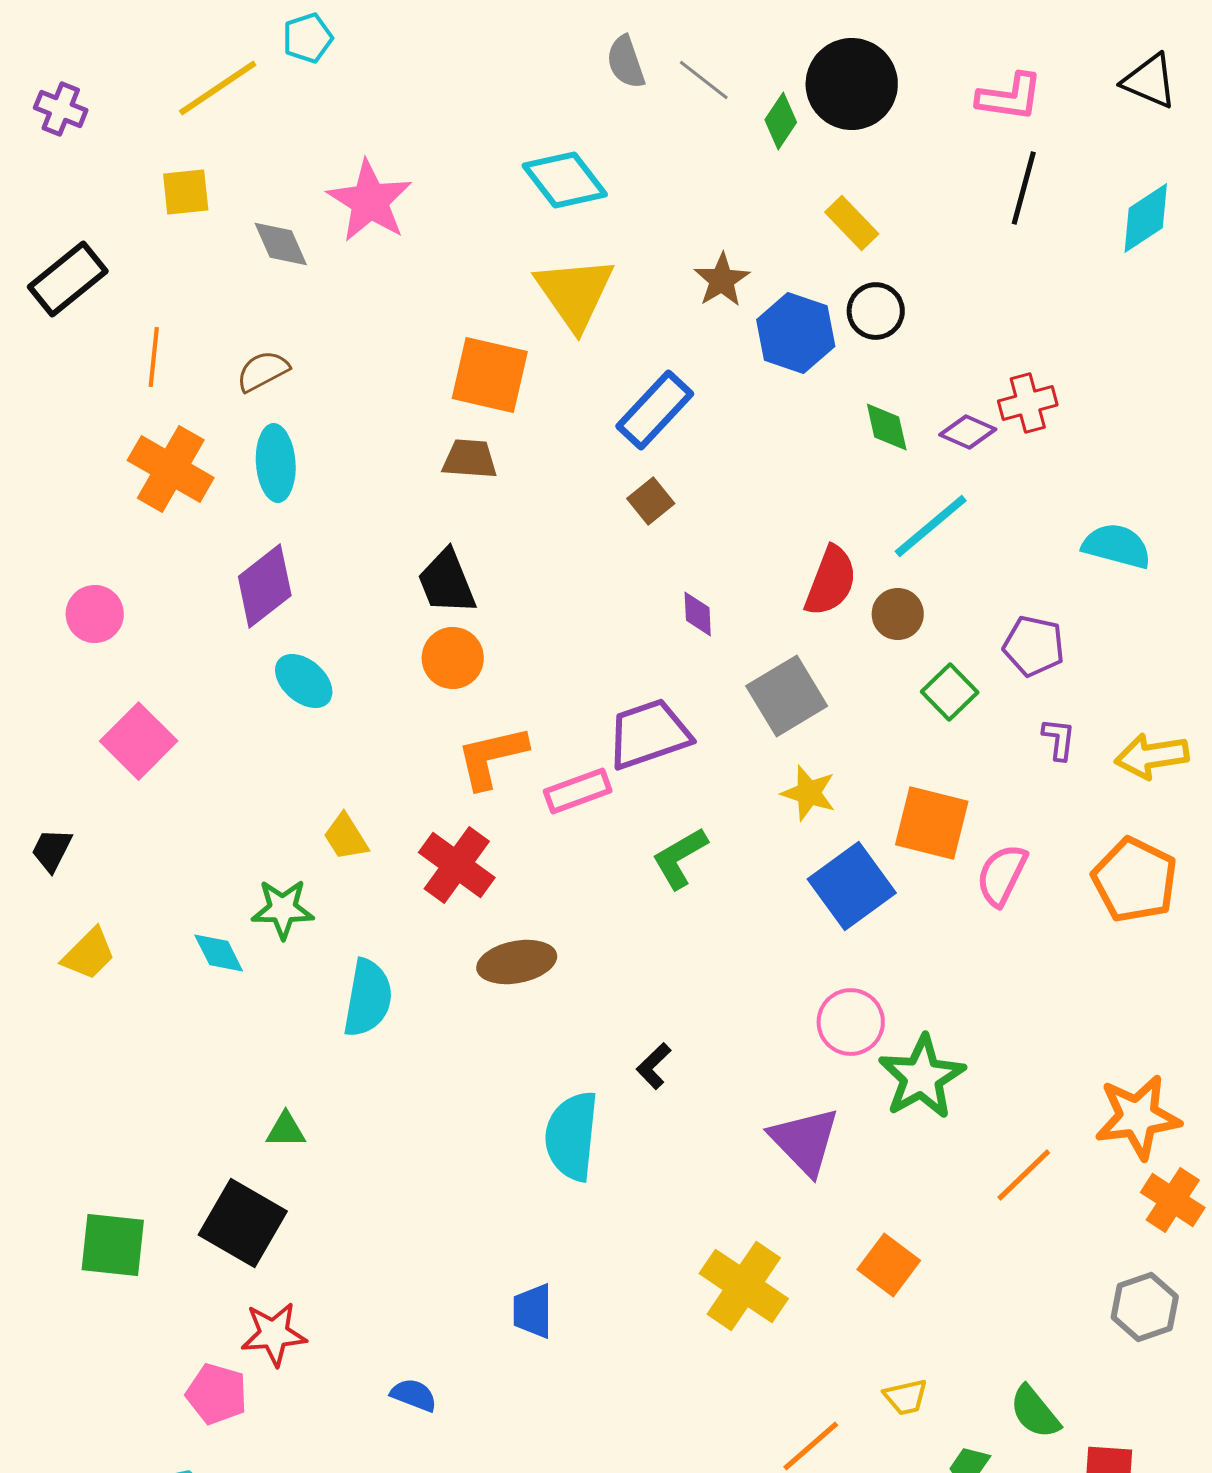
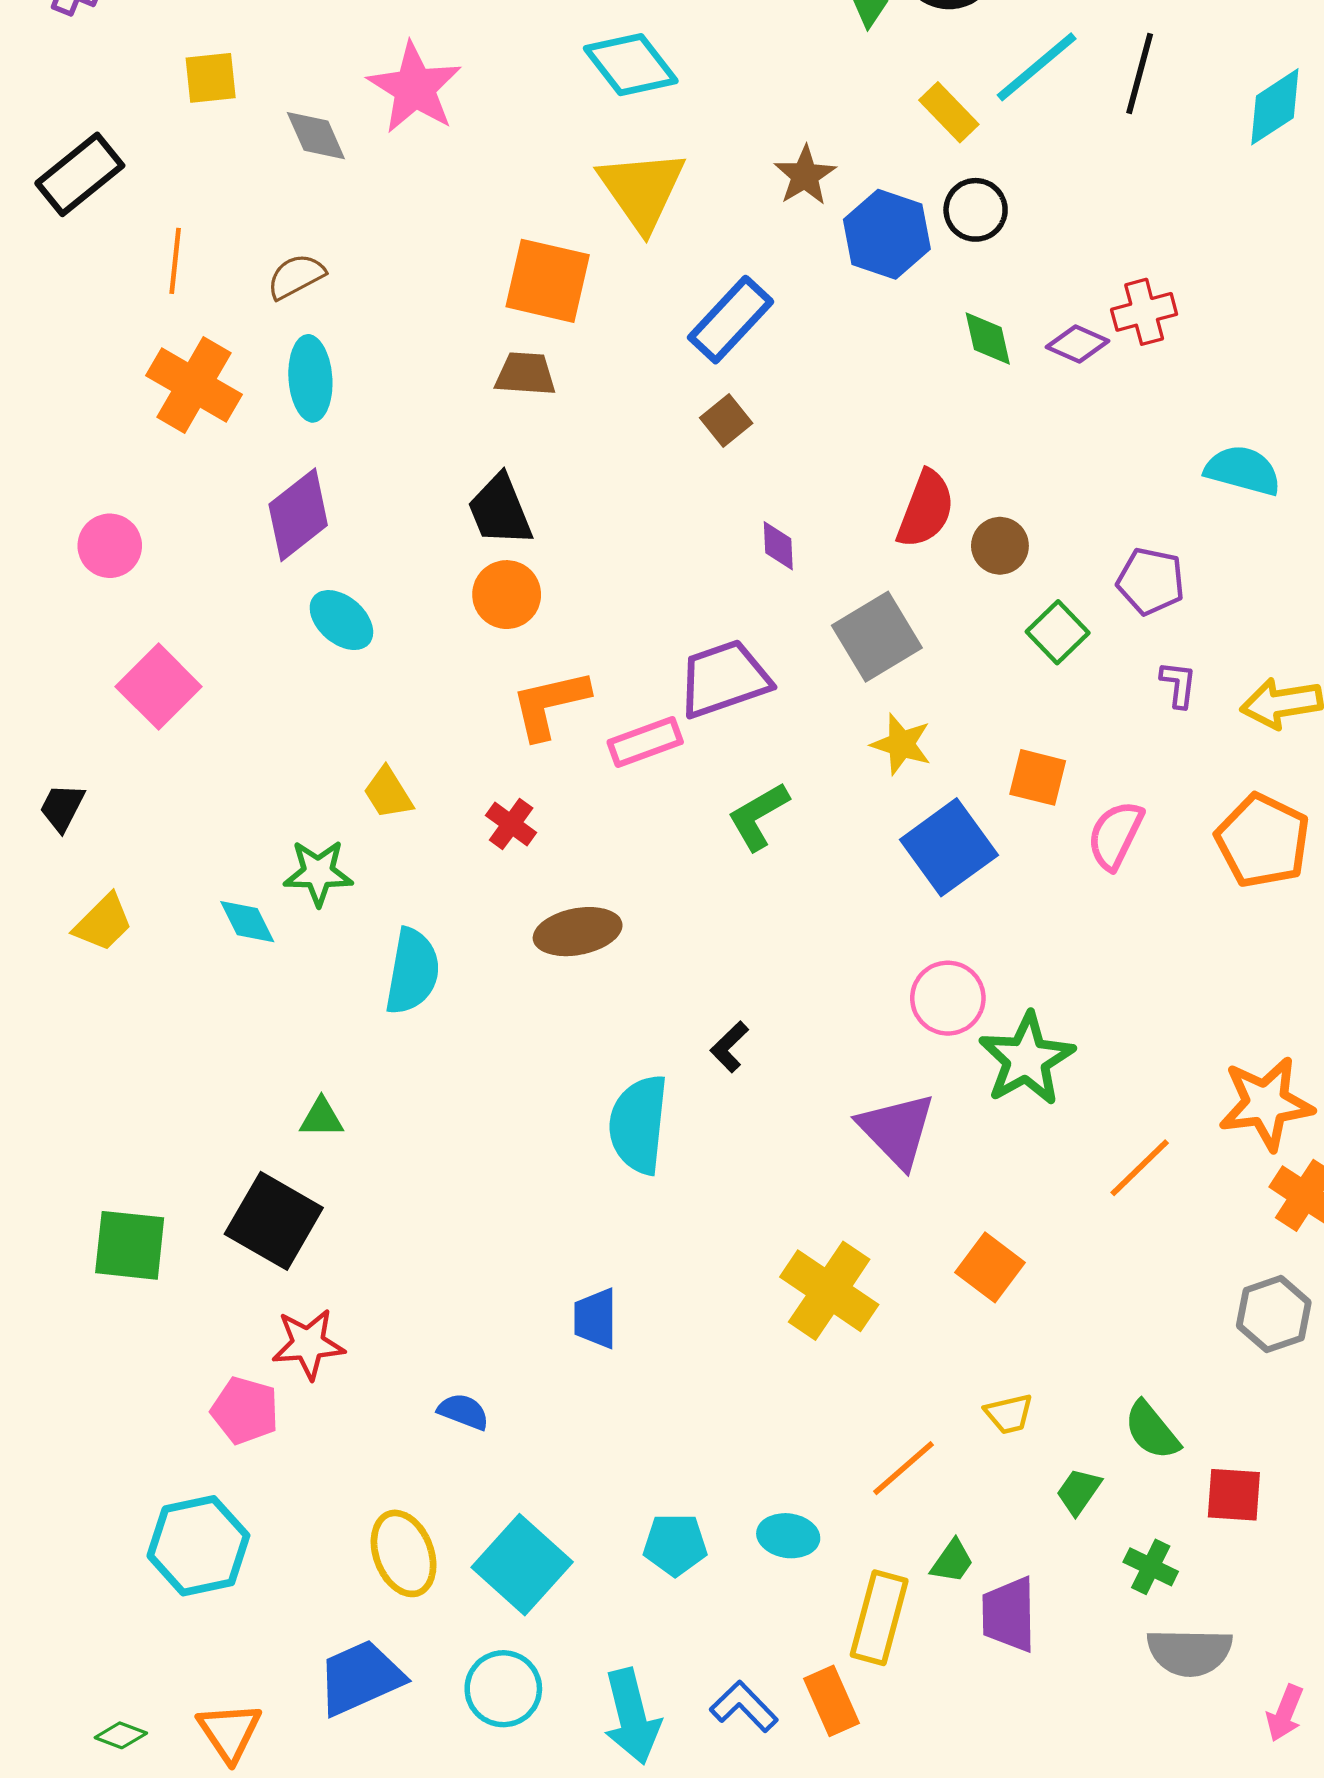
cyan line: (931, 526) -> (1037, 67), moved
orange square: (932, 823) -> (1038, 777), size x0.7
red cross: (457, 865) -> (511, 824), size x0.6

